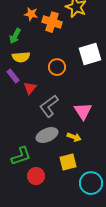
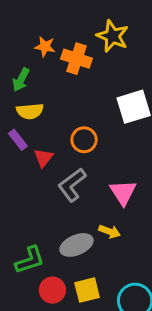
orange circle: (57, 67) -> (84, 140), moved
gray ellipse: (47, 135) -> (76, 245), moved
yellow square: (68, 162) -> (87, 290), moved

